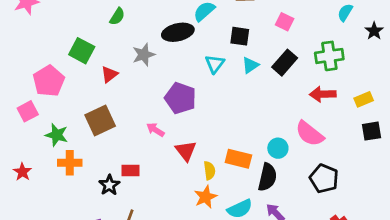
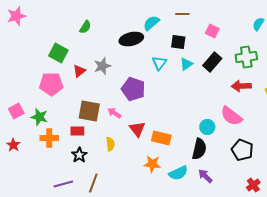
gray star: (144, 55) -> (102, 66), moved
pink pentagon: (49, 81) -> (51, 84), moved, turned 30
pink square: (28, 111) -> (16, 111), moved
brown square: (100, 121) -> (89, 111), moved, turned 35
orange rectangle: (238, 159) -> (161, 138), moved
red rectangle: (130, 171) -> (77, 131), moved
yellow semicircle: (209, 171) -> (110, 144), moved
orange star: (205, 197) -> (152, 164), turned 30

